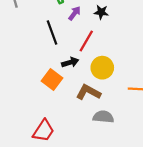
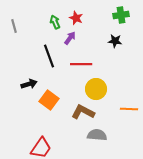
black star: (101, 12) -> (115, 41), moved
red line: (86, 41) -> (81, 64), turned 60
black arrow: (70, 62) -> (29, 84), moved

